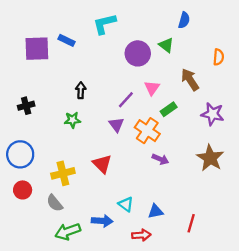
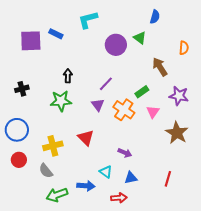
pink triangle: (152, 88) -> (153, 112), moved
green star: (72, 120) -> (61, 101), size x1.5
purple arrow: (160, 159) -> (125, 153), moved
red line: (191, 223) -> (168, 179), moved

